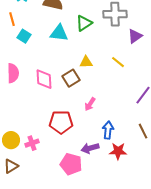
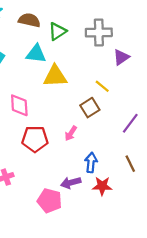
green triangle: (84, 23) -> (57, 31), moved
yellow triangle: (86, 62) -> (55, 76), moved, size x1.6
brown square: (71, 78) -> (90, 108), moved
red pentagon: (61, 122) -> (35, 139), moved

